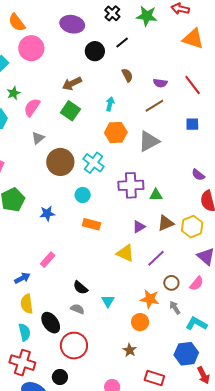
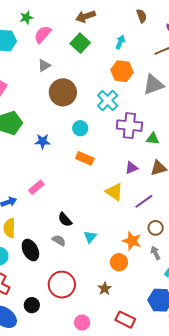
cyan cross: (94, 163) -> (108, 100), moved
red circle: (74, 346) -> (62, 285), moved

